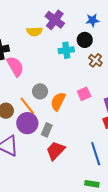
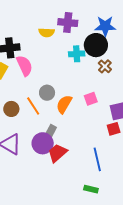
purple cross: (55, 20) -> (68, 23), turned -36
blue star: (92, 20) -> (105, 26), size x1.5
black circle: (85, 40) -> (96, 45), size x1.5
purple circle: (27, 123) -> (43, 143), moved

